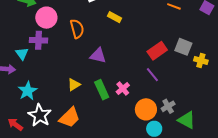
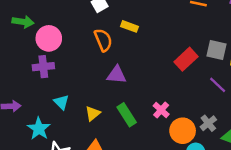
orange semicircle: (77, 29) -> (103, 40), moved
cyan triangle: (22, 54) -> (61, 102), moved
purple line: (152, 75) -> (218, 85), moved
pink cross: (123, 89) -> (161, 110), moved

